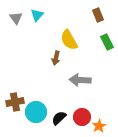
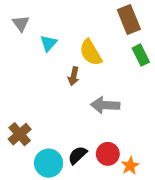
cyan triangle: (37, 15) -> (49, 43), moved
brown rectangle: (98, 15) -> (129, 20), size x1.5
brown cross: (15, 102) -> (20, 134), turned -30
cyan circle: (36, 112) -> (49, 163), moved

